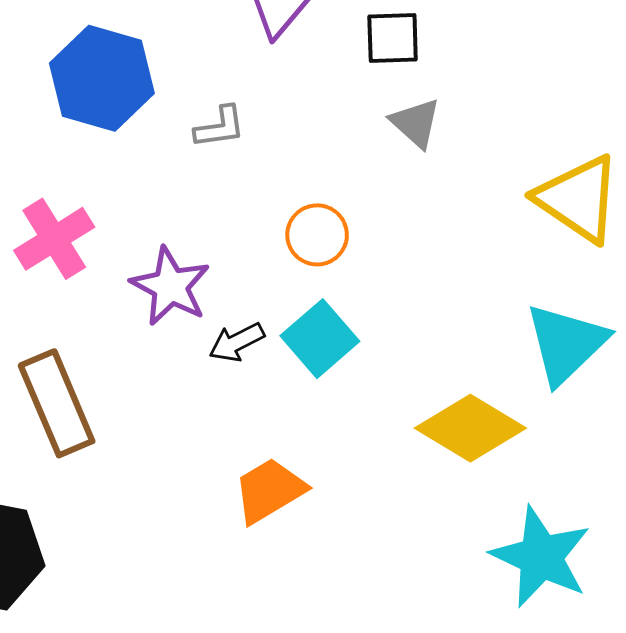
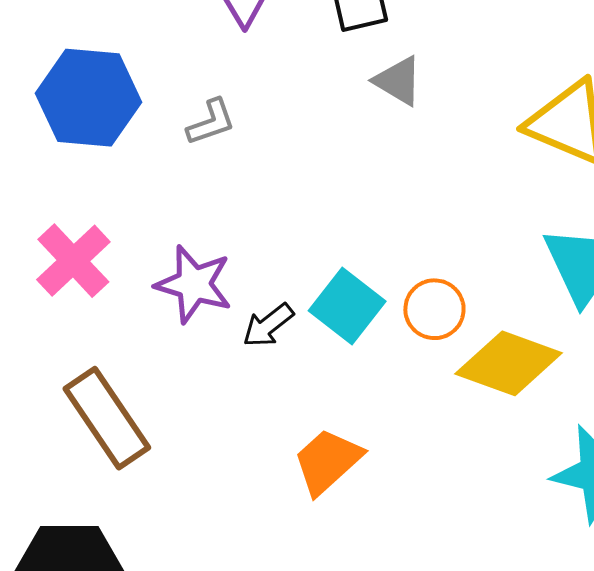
orange circle: (317, 235) -> (434, 309), moved

